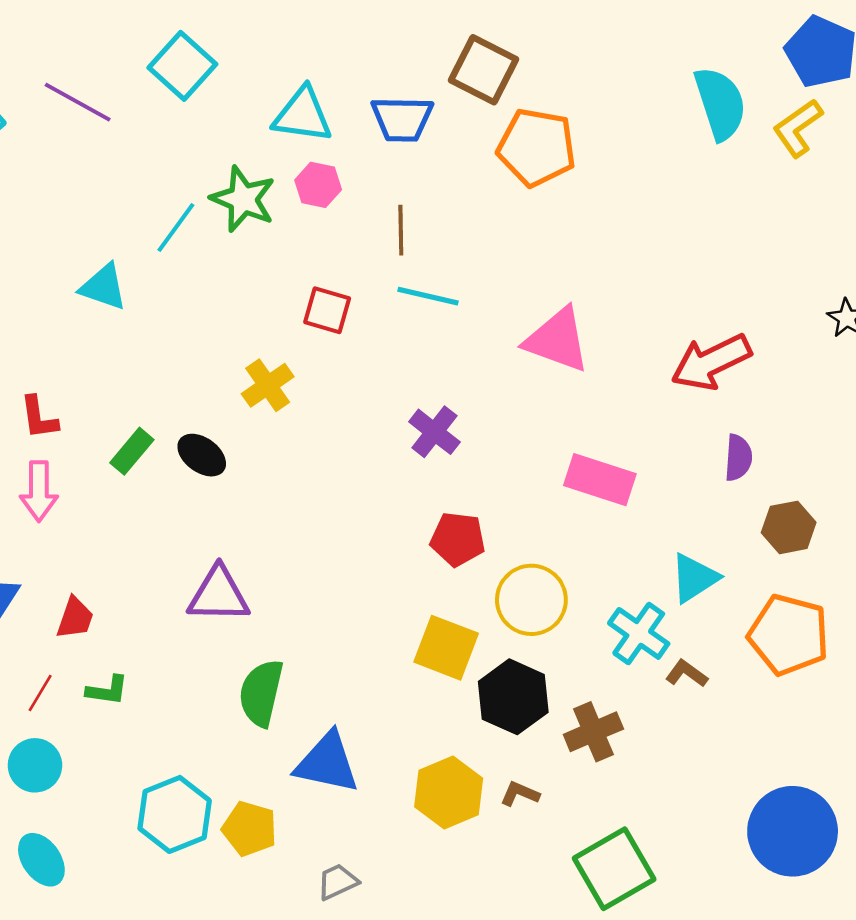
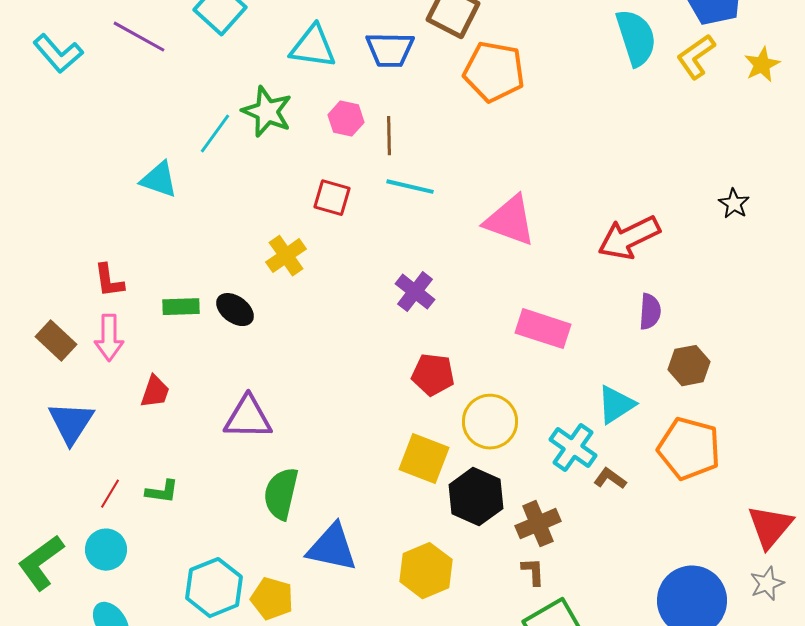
pink hexagon: (318, 185) -> (346, 119), moved
green rectangle: (132, 451) -> (181, 307), turned 48
red trapezoid: (75, 618) -> (155, 392), moved
brown L-shape: (520, 794) -> (533, 572), moved, turned 64

